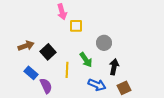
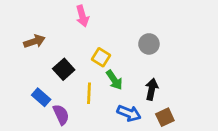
yellow square: (76, 26) -> (101, 57), moved, turned 32
gray circle: (104, 43) -> (149, 44), moved
brown arrow: (26, 46) -> (34, 41), moved

